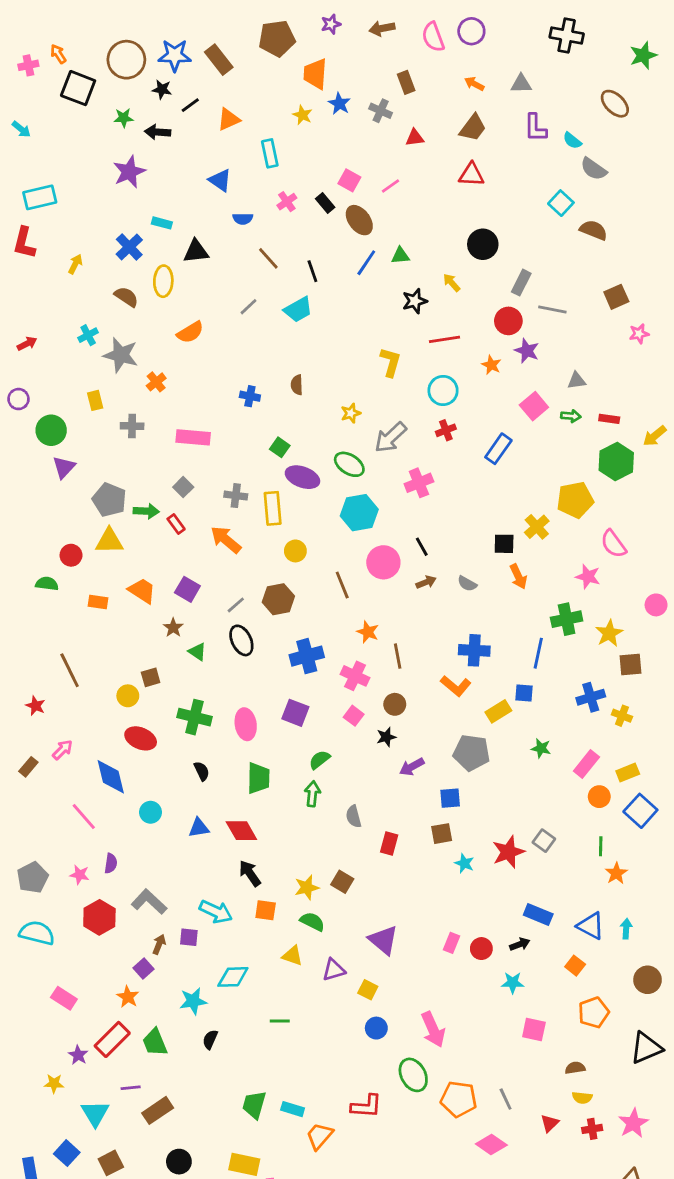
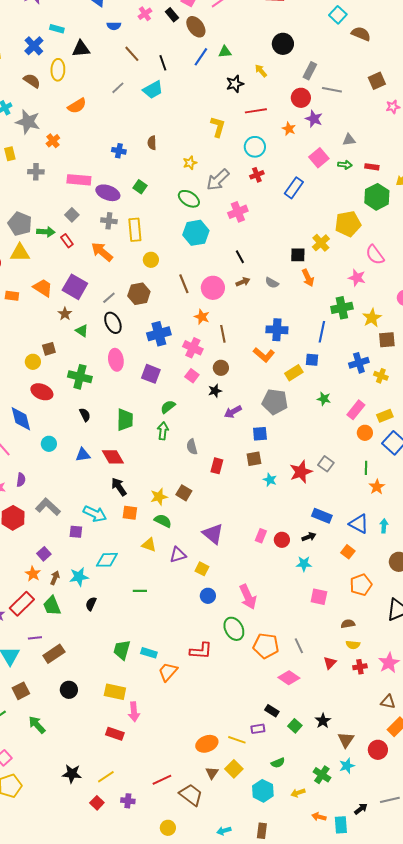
purple ellipse: (302, 477) -> (108, 193), moved
pink circle: (383, 562) -> (213, 288), moved
purple square: (187, 589) -> (75, 287), size x1.4
pink ellipse: (246, 724) -> (116, 360), moved
brown arrow: (159, 944) -> (55, 578), moved

